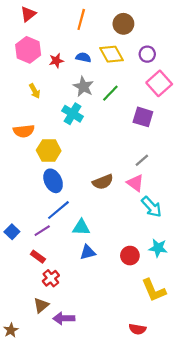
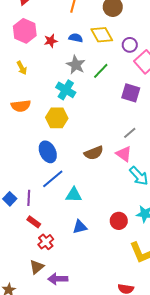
purple circle: (147, 54) -> (130, 45), moved
yellow arrow: (35, 91) -> (22, 68), moved
yellow hexagon: (49, 150) -> (57, 118), moved
purple line: (42, 231) -> (29, 198), moved, turned -56
blue triangle: (88, 252) -> (80, 227), moved

